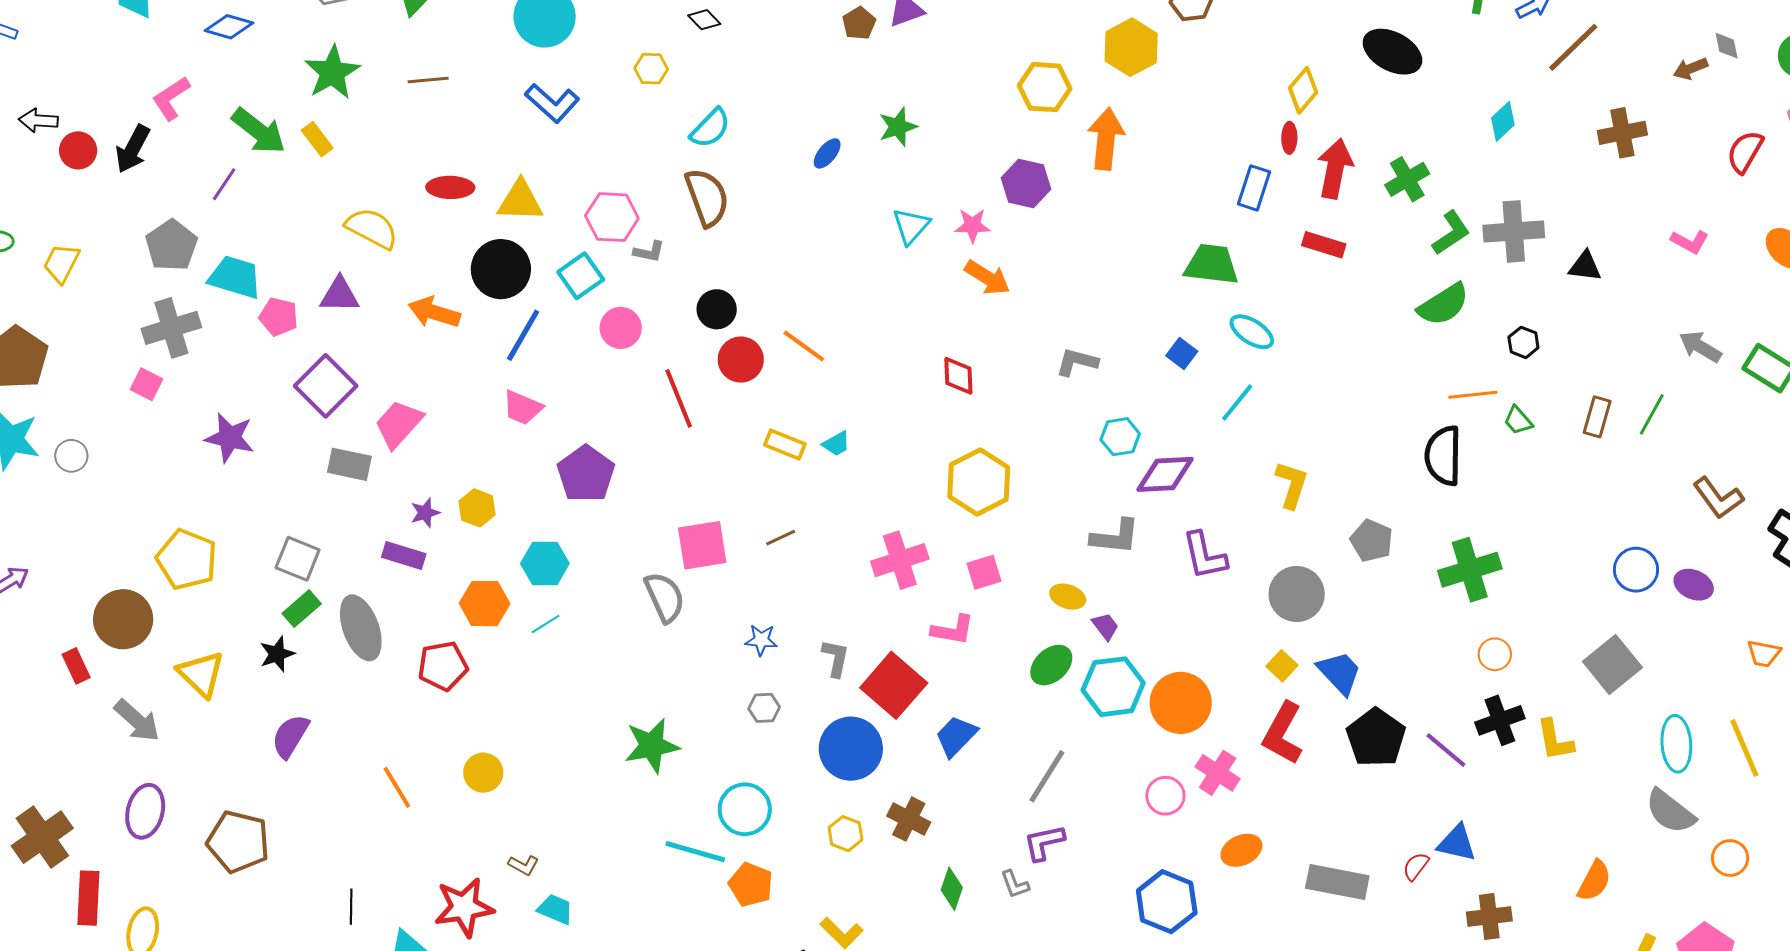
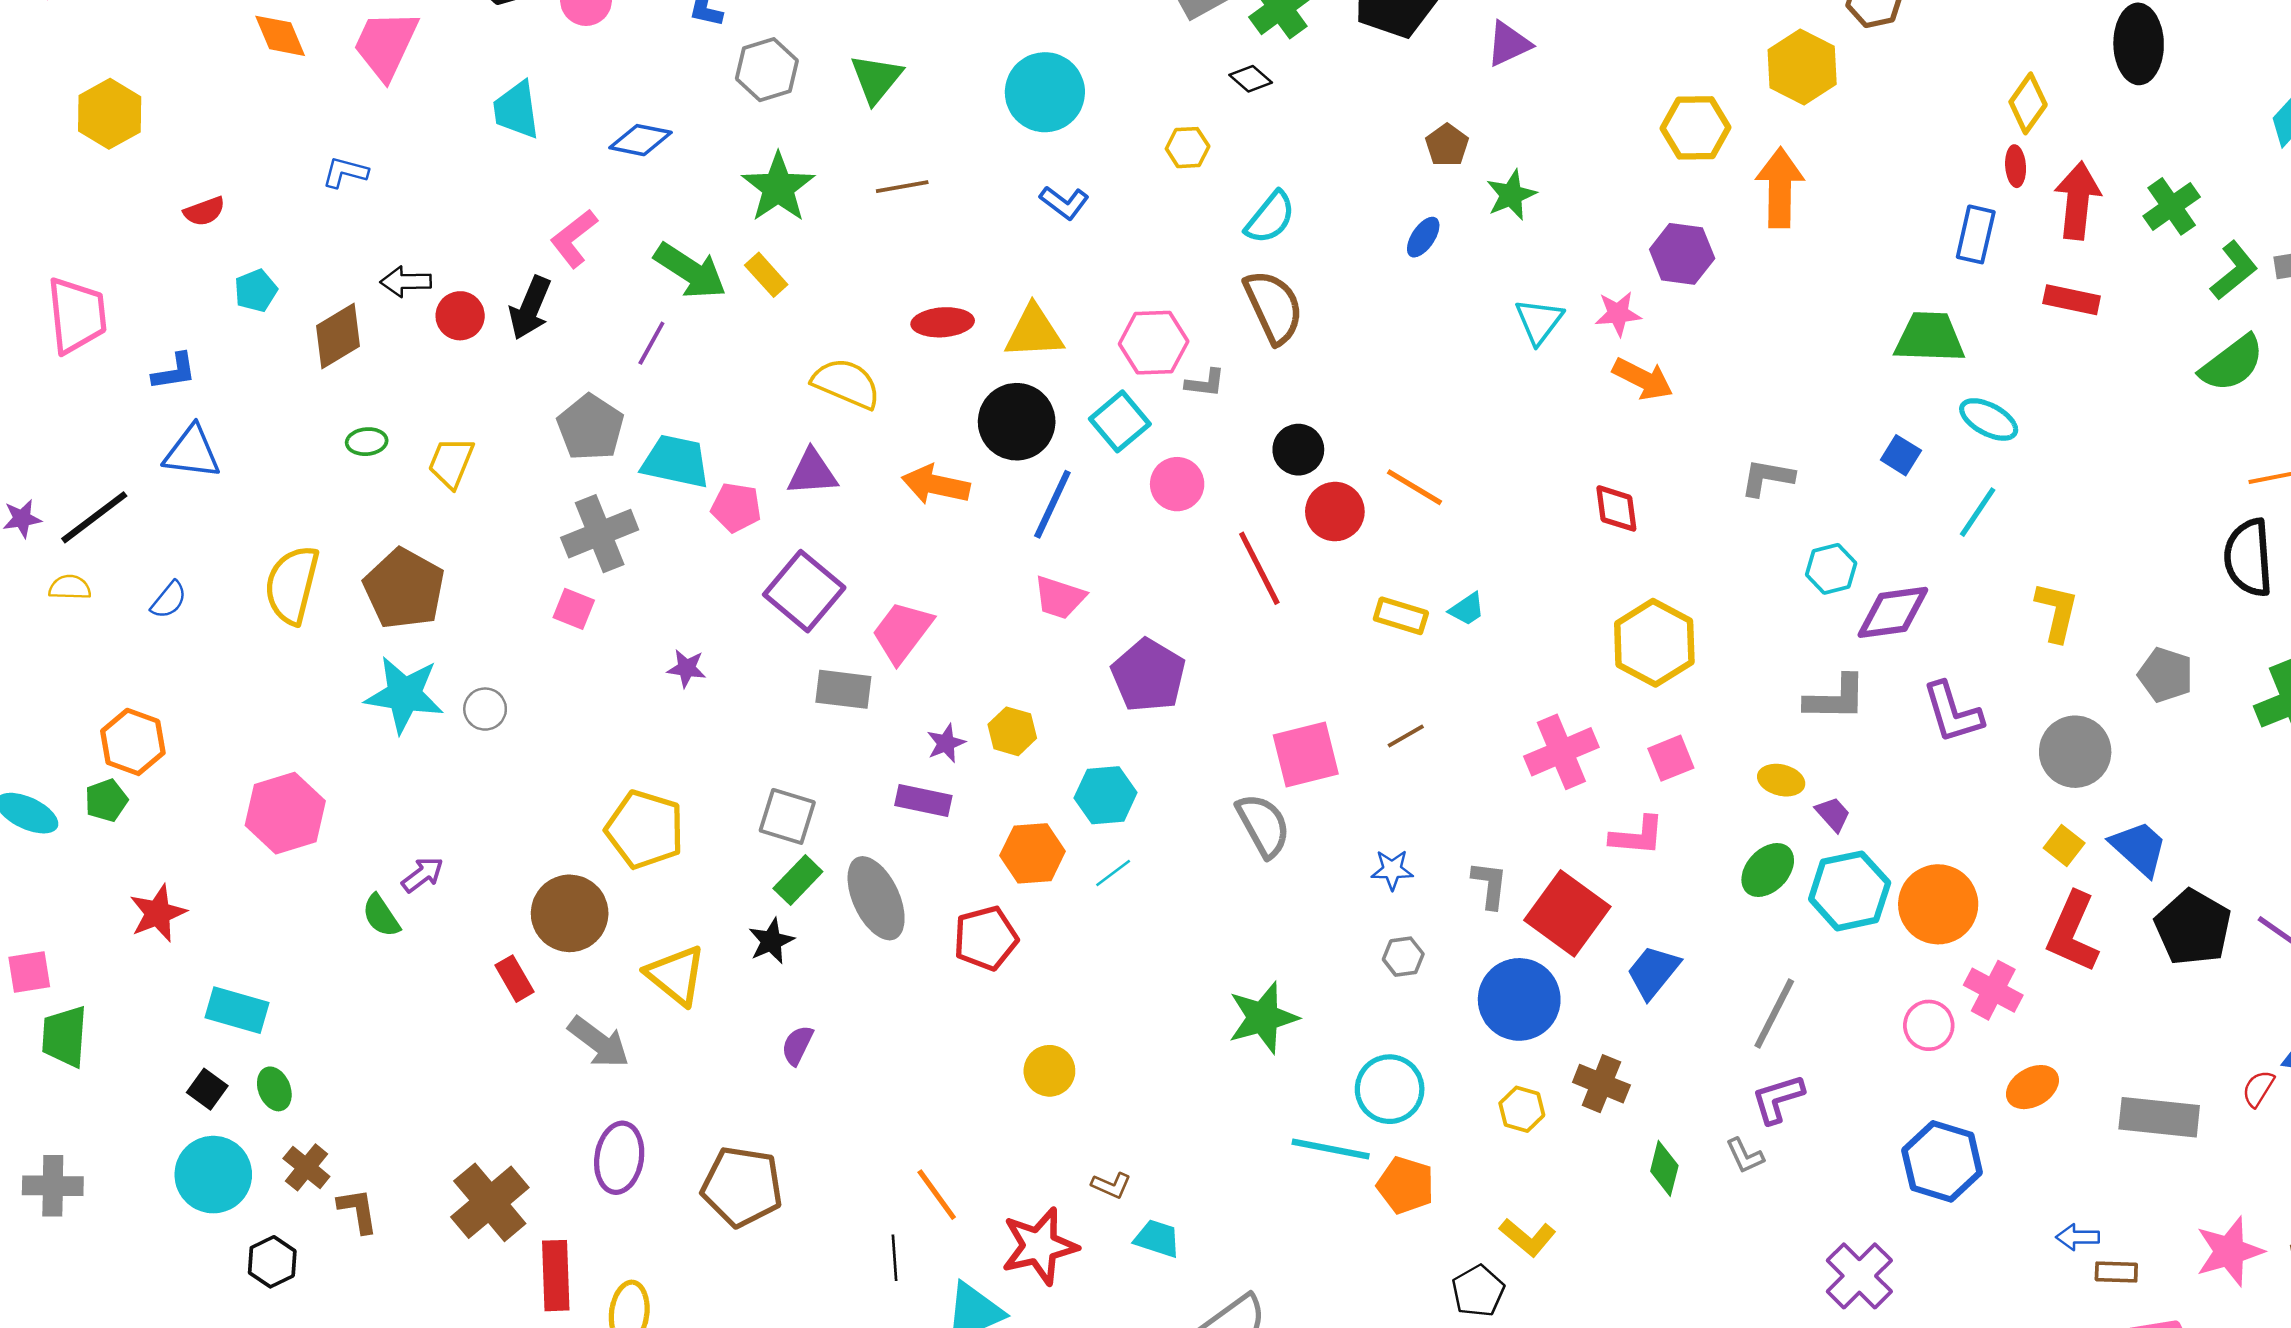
brown pentagon: (859, 23) -> (1447, 145), moved
black ellipse: (1392, 52) -> (2139, 44), turned 66
blue L-shape: (552, 103) -> (1064, 203), size x0.7
purple star: (230, 438) -> (687, 668), size x0.6
purple semicircle: (290, 736) -> (797, 1045), size x0.7
orange line: (397, 787) -> (937, 1195), moved

